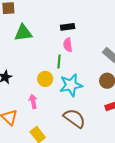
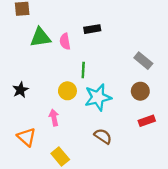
pink semicircle: (68, 45) -> (65, 41), moved
brown semicircle: (74, 118) -> (103, 136), size x0.7

